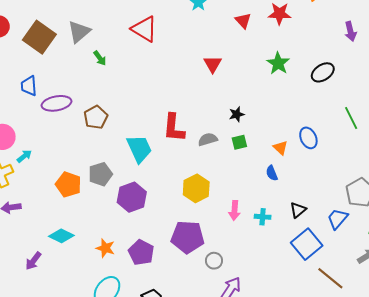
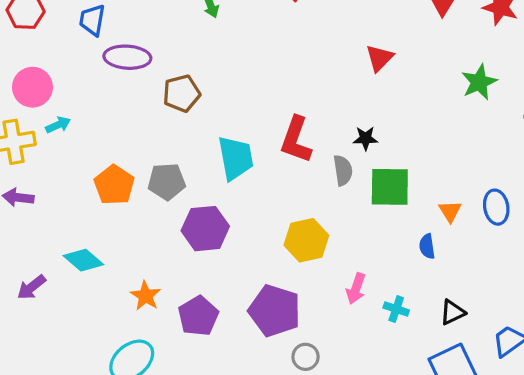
black star: (237, 114) -> (365, 138), moved
gray semicircle: (208, 139) -> (343, 170), turned 84
green square: (239, 142) -> (390, 187), size x1.8

